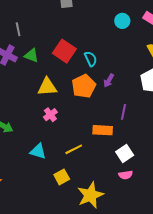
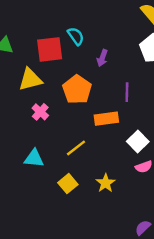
red square: (64, 51) -> (50, 49), moved, turned -30
orange pentagon: (84, 86) -> (77, 90), moved
yellow star: (90, 195) -> (106, 183), moved, size x0.6

